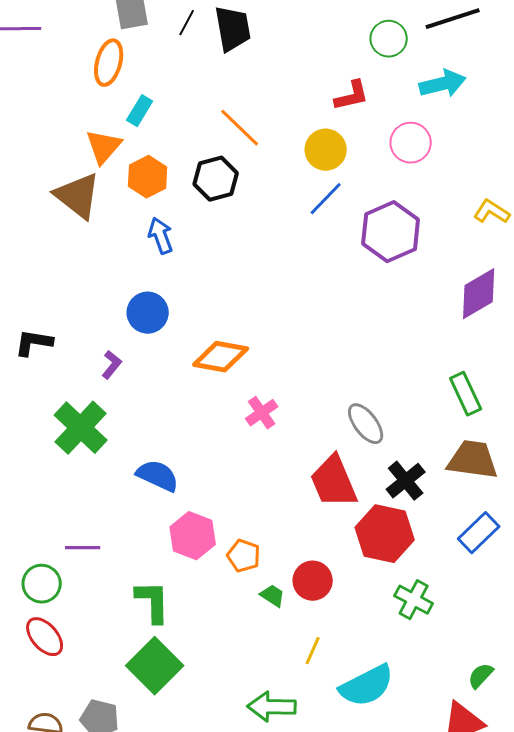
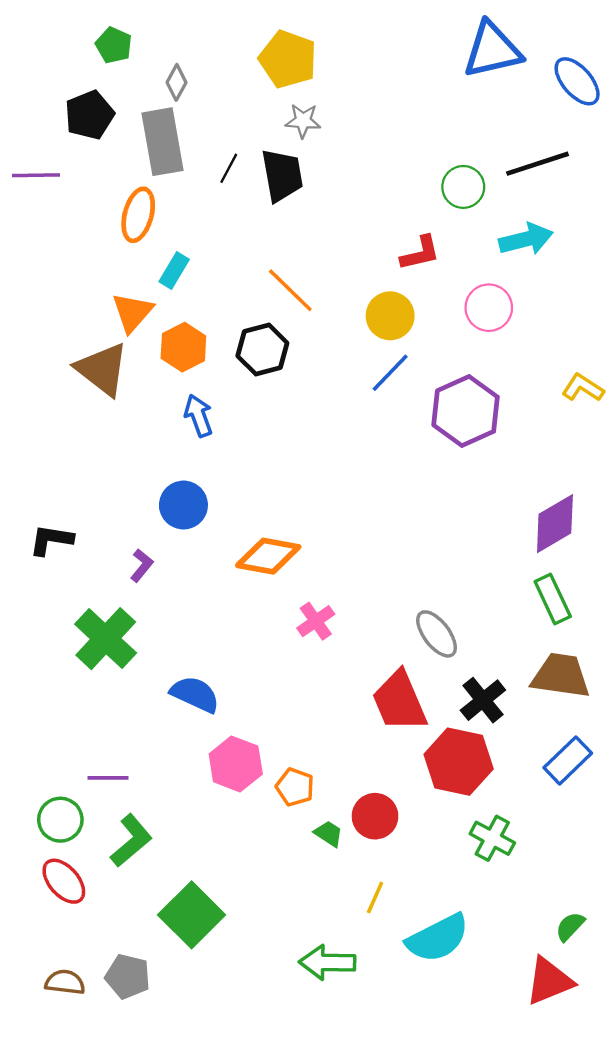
purple diamond: (479, 294) -> (555, 524), moved
green L-shape: (153, 602) -> (131, 841), moved, turned 51

